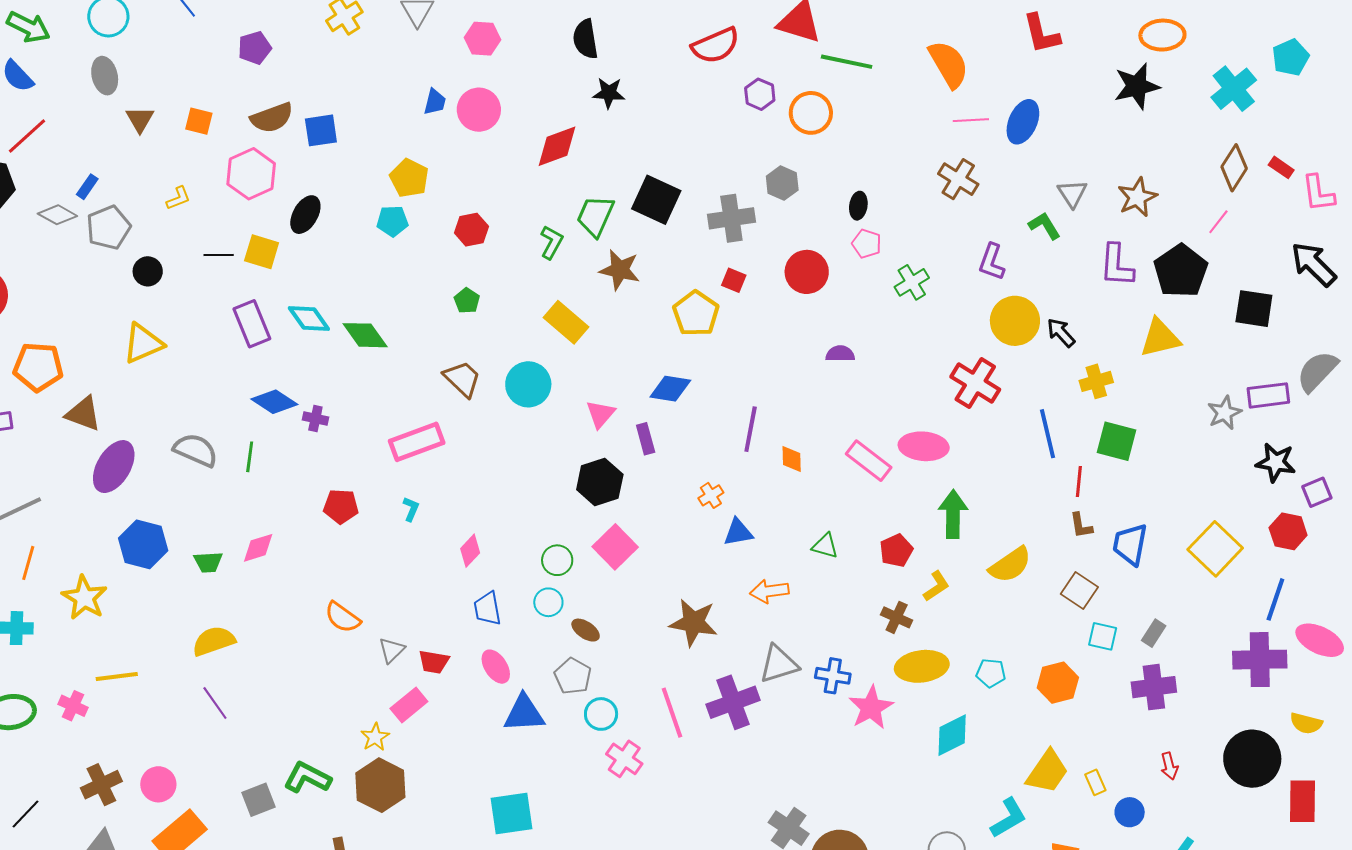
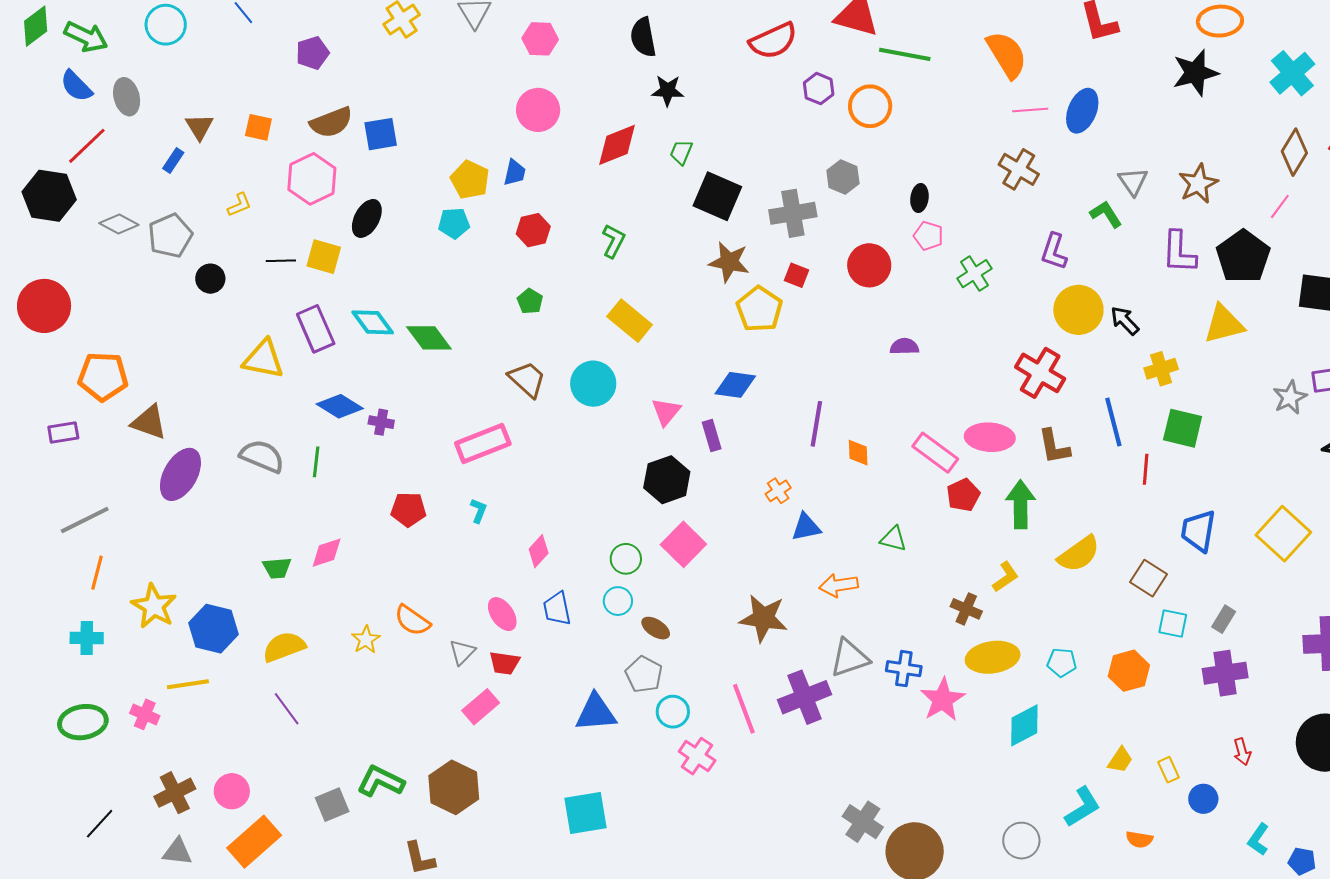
gray ellipse: (105, 76) -> (127, 97), moved
blue trapezoid: (435, 102) -> (515, 173), moved
blue rectangle: (87, 187) -> (173, 161), moved
green trapezoid: (595, 216) -> (681, 152), moved, size x0.6
brown star: (620, 270) -> (729, 262), moved
yellow triangle: (143, 343) -> (263, 359), moved, turned 36
brown L-shape: (1081, 525) -> (1054, 447), moved, size x1.4
blue hexagon: (143, 544) -> (214, 629), moved
red pentagon: (896, 550) -> (963, 495), moved
pink ellipse: (496, 667) -> (502, 614), moved
yellow star: (375, 737) -> (366, 640), moved
yellow trapezoid: (1047, 772) -> (1120, 760), size x0.6

